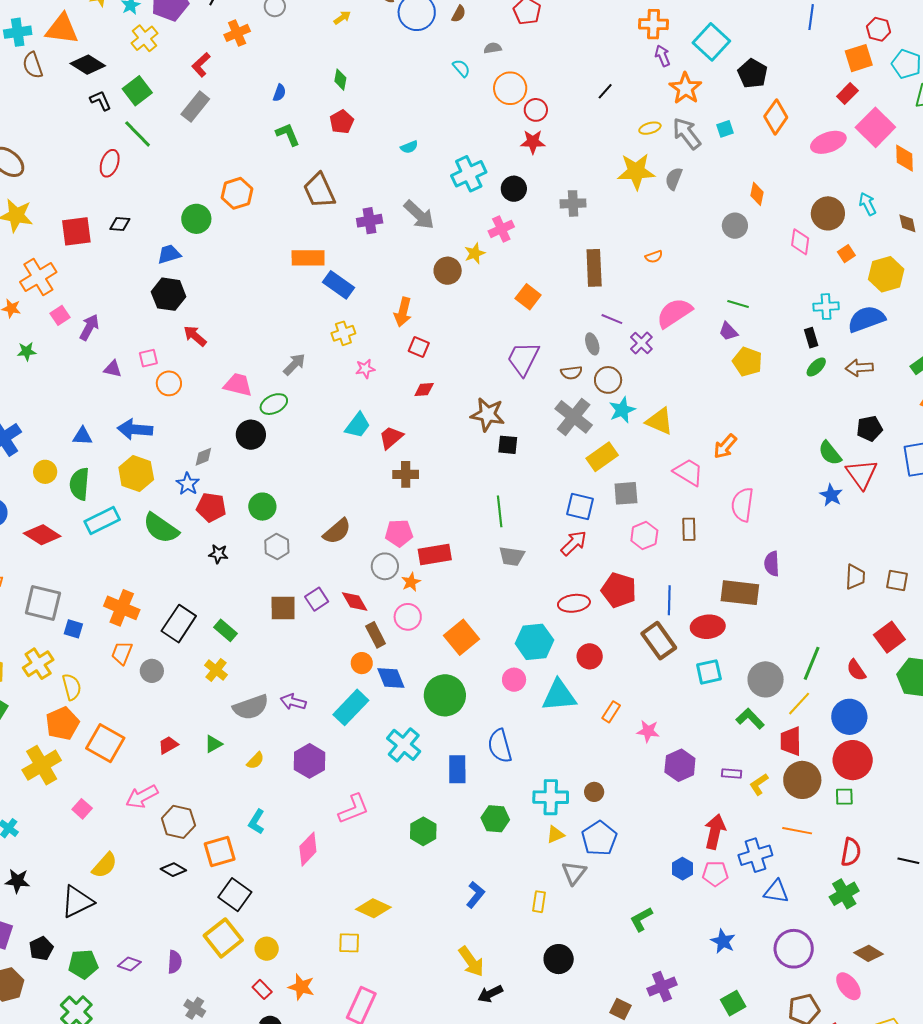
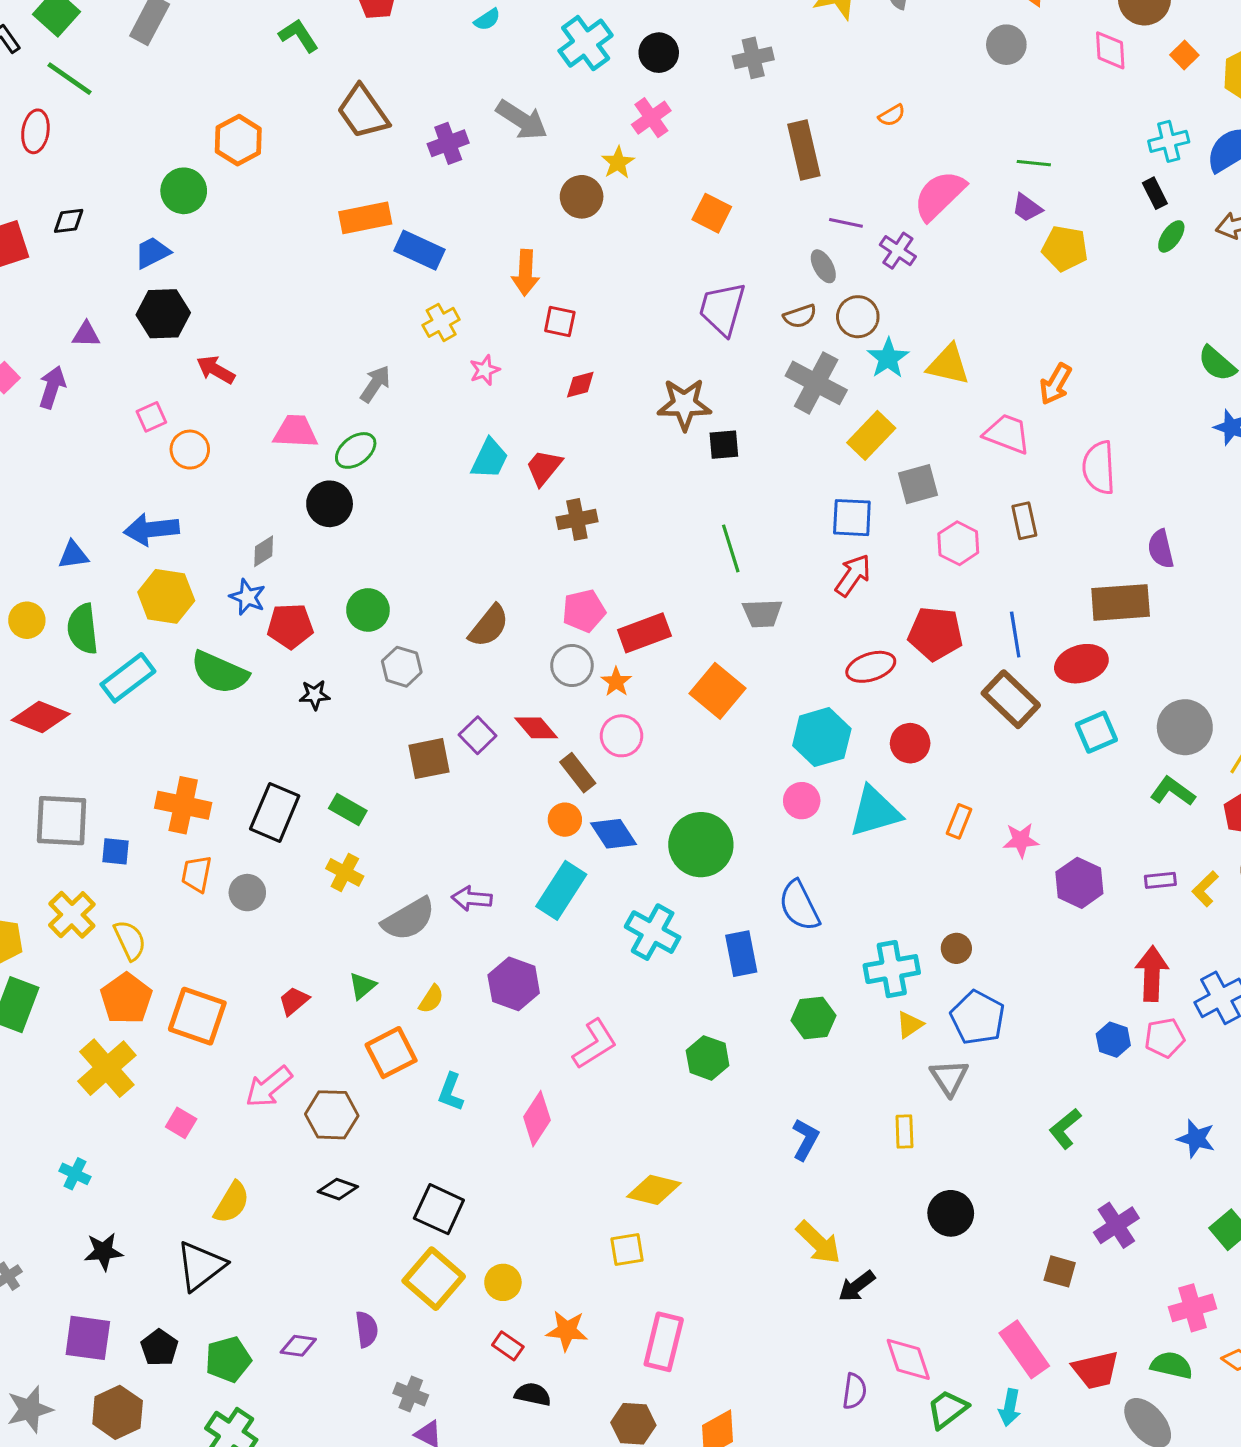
purple triangle: (113, 369) -> (86, 334), moved
orange square: (462, 637) -> (717, 691), moved
orange square: (220, 852) -> (391, 1053), moved

